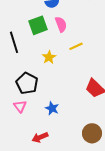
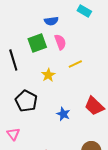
pink triangle: (20, 106) -> (13, 134), moved
blue star: (52, 108) -> (63, 114), moved

